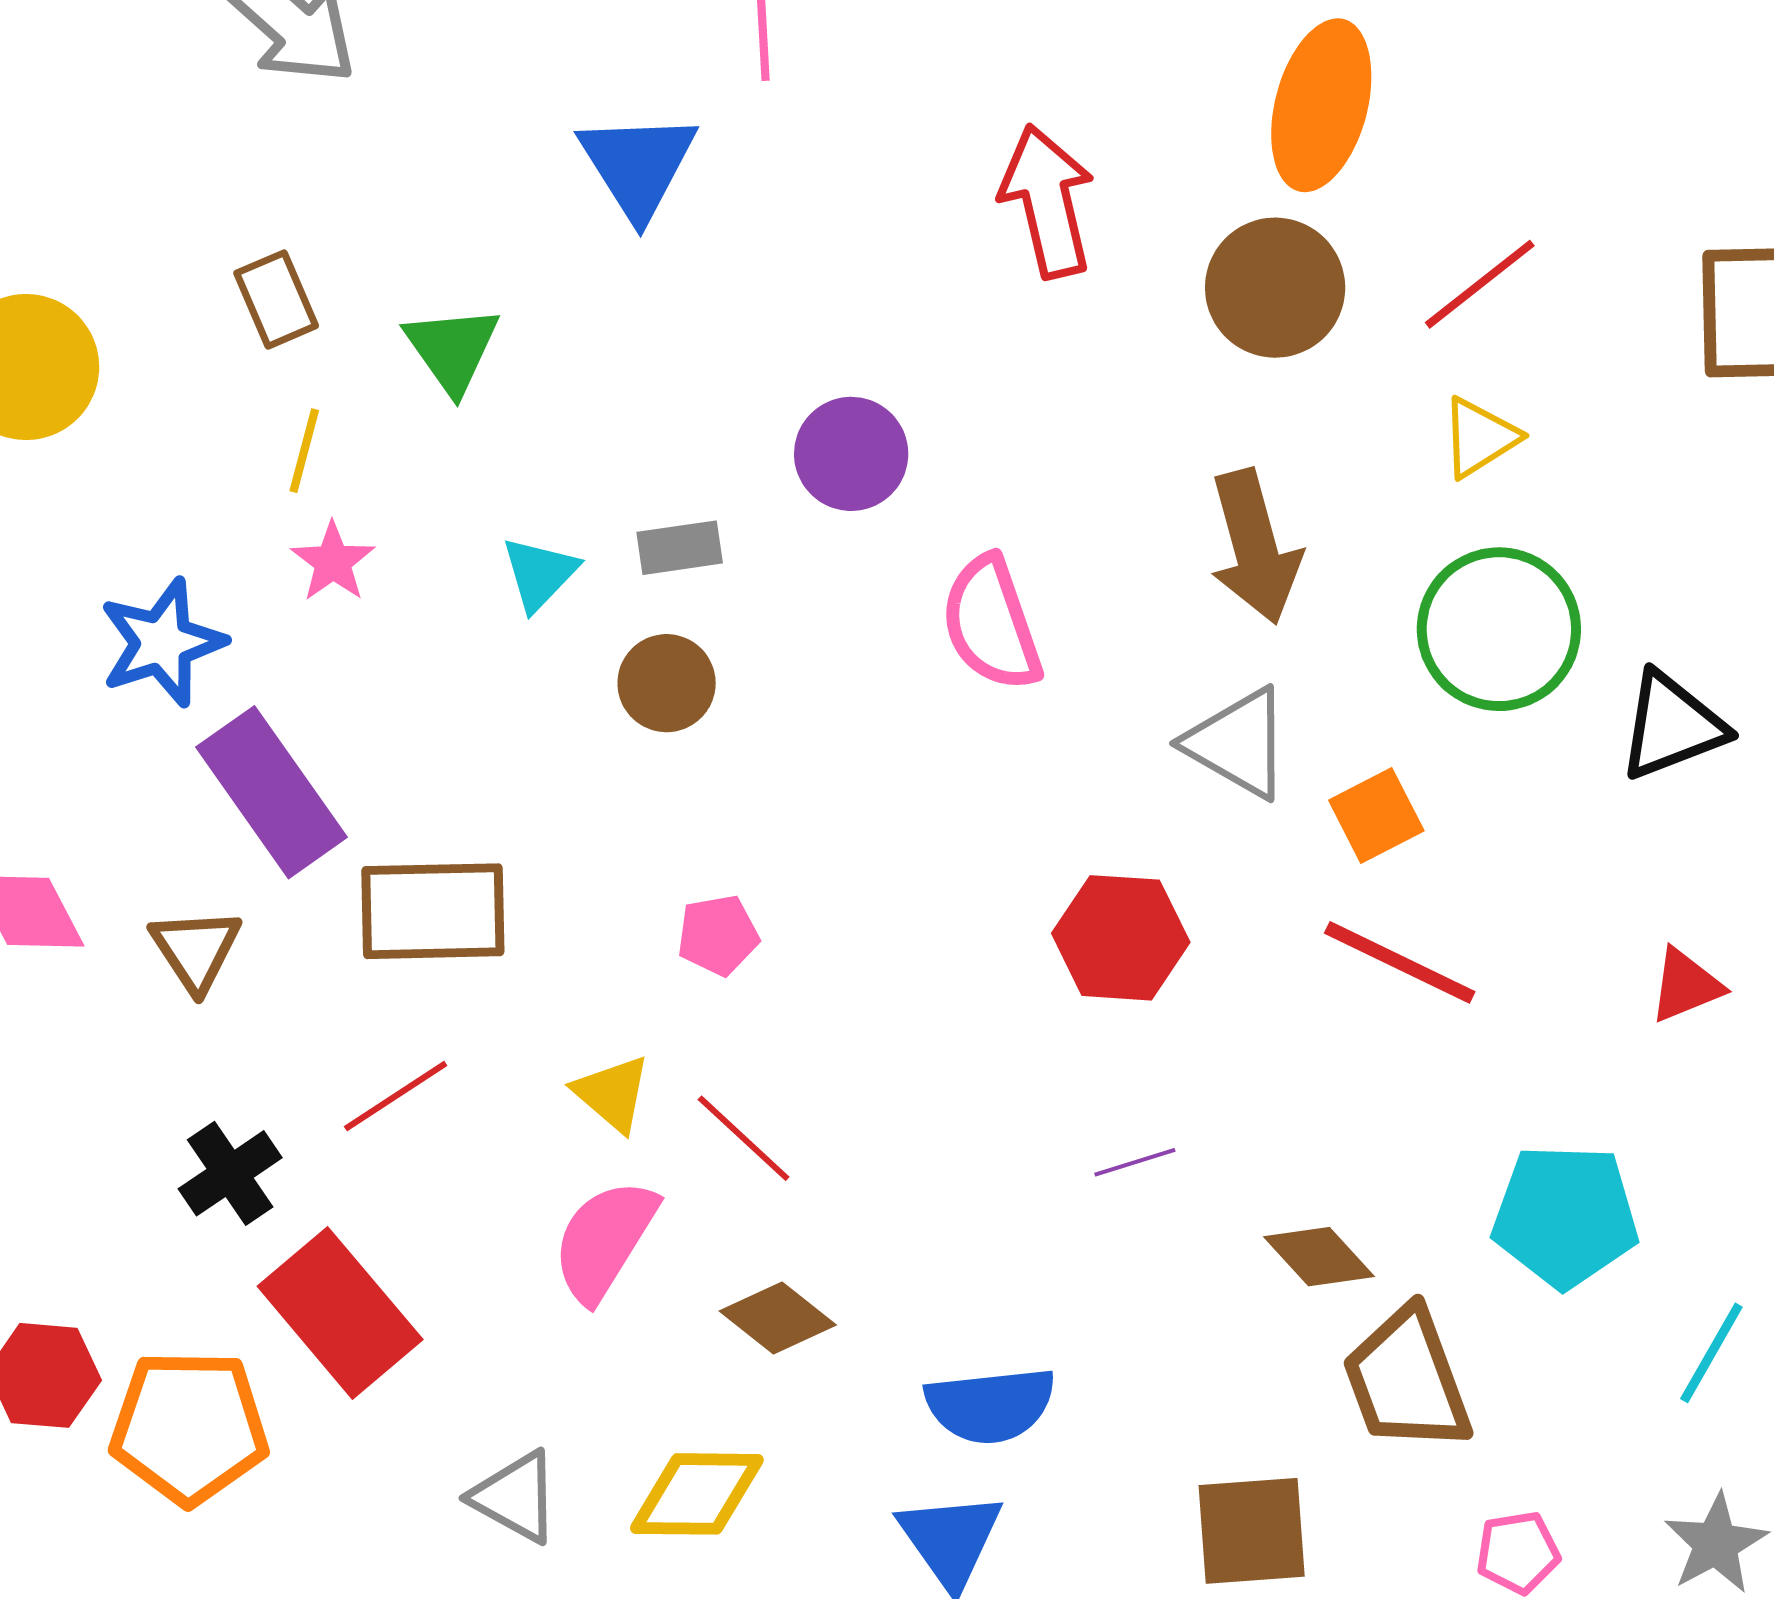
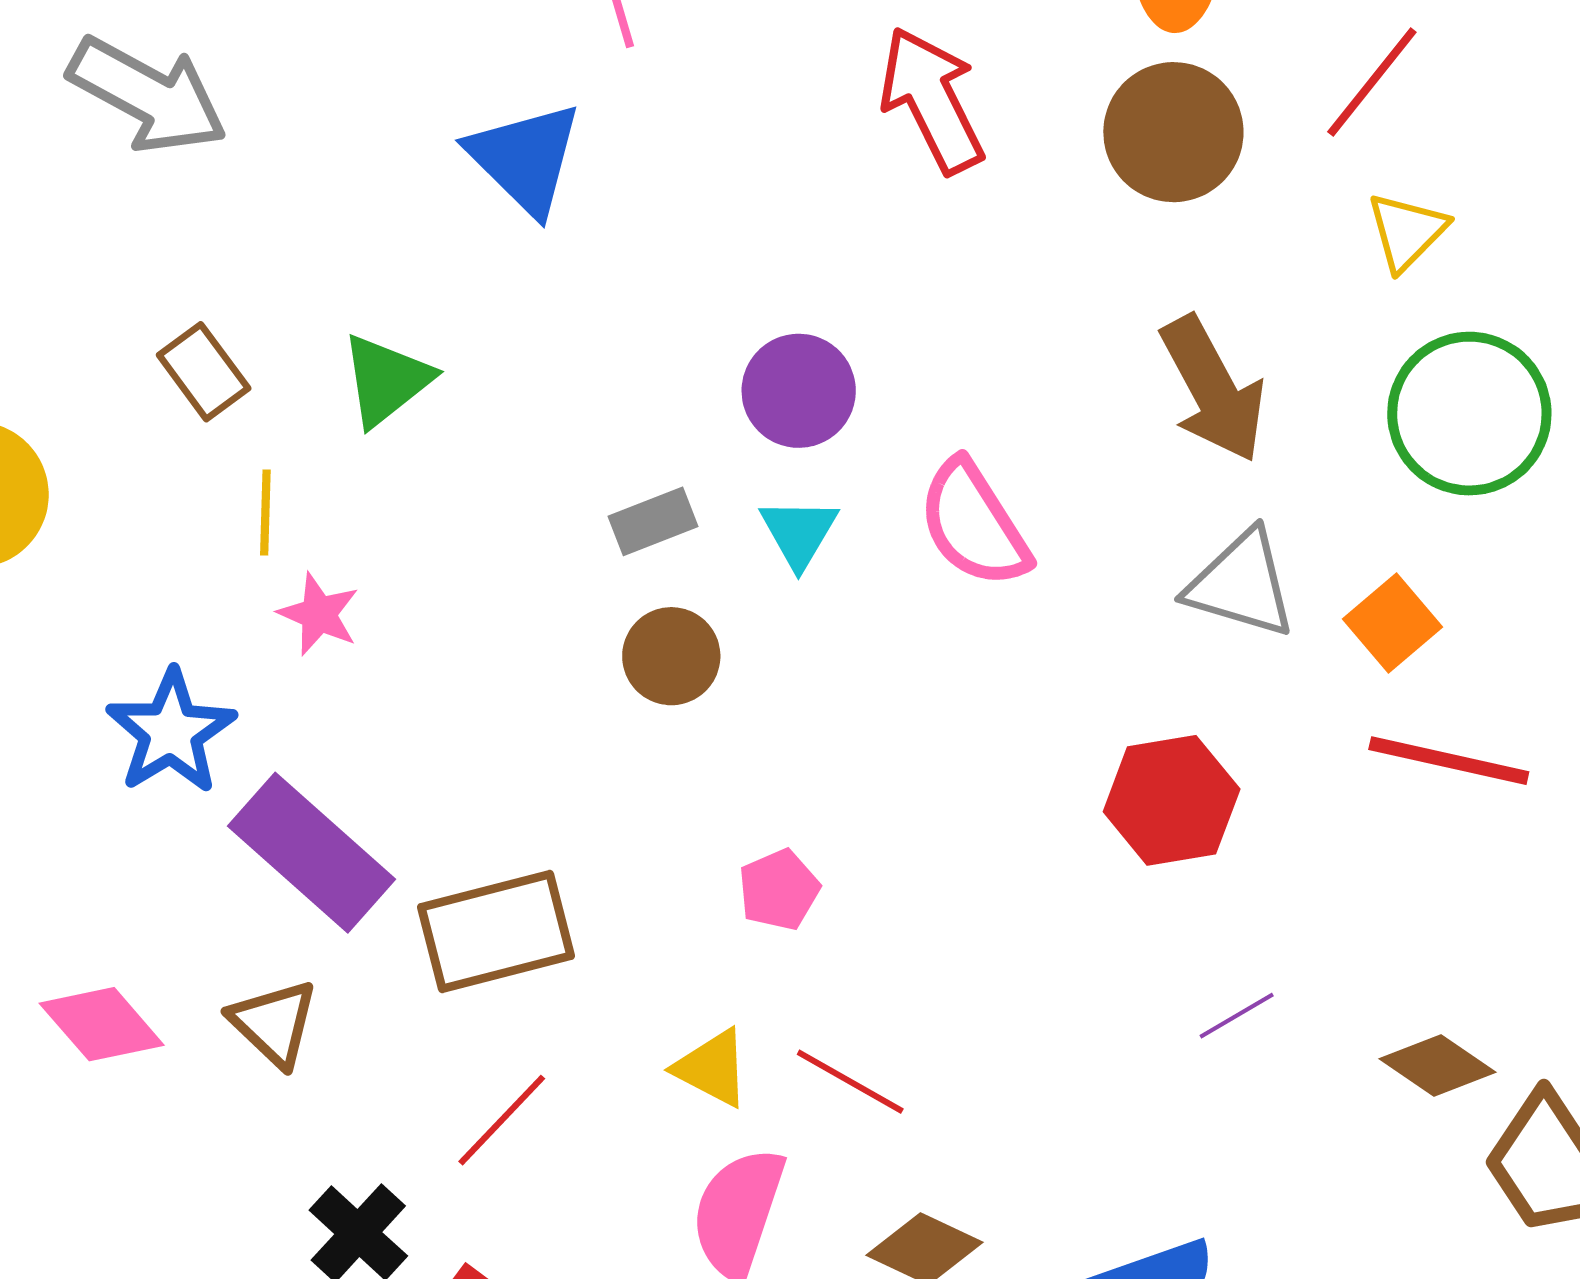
green triangle: (452, 349) -> (386, 380), turned 40
cyan triangle: (540, 574) -> (799, 533), moved

